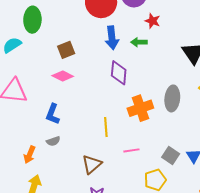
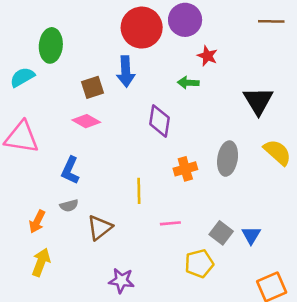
blue arrow: (112, 38) -> (126, 71), moved
orange cross: (140, 108) -> (185, 169), size x0.7
brown triangle: (92, 164) -> (100, 228), moved

